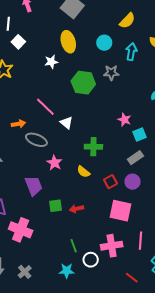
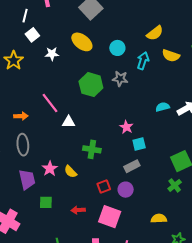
yellow semicircle: (127, 21) -> (155, 33), moved
yellow ellipse: (68, 42) -> (82, 42), turned -45
white star: (51, 62) -> (52, 54), moved
white triangle: (66, 123) -> (69, 122), turned -48
gray ellipse: (36, 140) -> (23, 145), moved, turned 55
pink star: (54, 163) -> (50, 169), moved
yellow semicircle: (83, 172) -> (71, 172), moved
red arrow: (77, 209) -> (78, 210), moved

